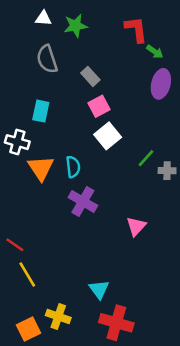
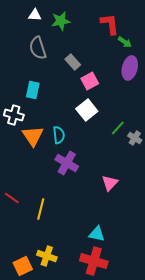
pink square: (99, 106) -> (90, 81), moved
gray cross: (167, 171) -> (135, 138), turned 32
yellow line: (27, 274) -> (41, 209), moved, turned 45
cyan triangle: (99, 289) -> (97, 234), moved, turned -42

